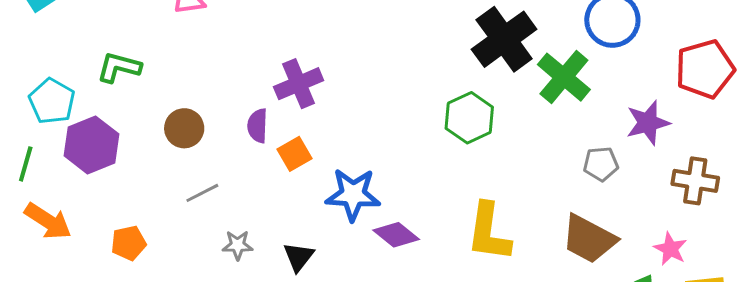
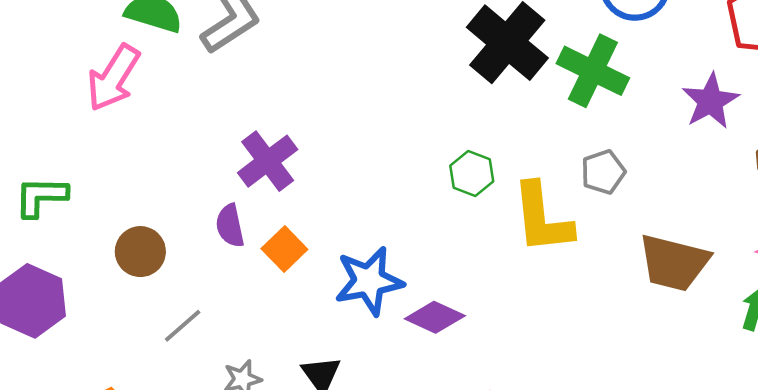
green hexagon: (469, 118) -> (472, 173), moved, size x0.7
gray pentagon: (601, 164) -> (603, 172), moved
yellow L-shape: (489, 232) -> (542, 218), moved

